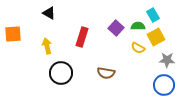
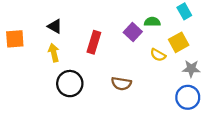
black triangle: (49, 13) -> (55, 26), moved
cyan rectangle: (153, 15) -> (184, 11), moved
green semicircle: (138, 26) -> (152, 22), moved

